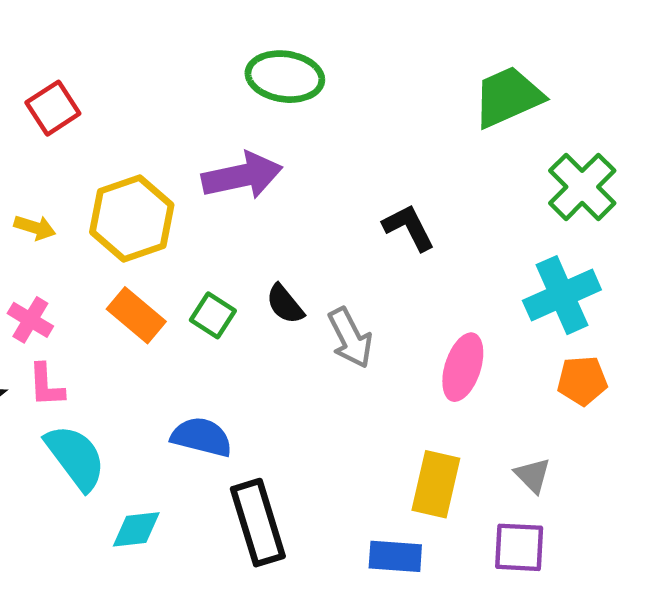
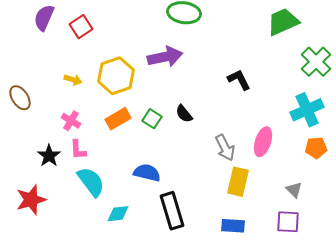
orange rectangle: (136, 315) -> (118, 119), turned -70
gray arrow: (350, 338) -> (225, 148), moved
yellow rectangle: (436, 484) -> (238, 182), moved

